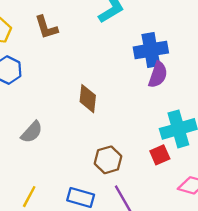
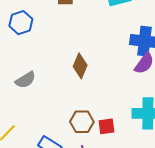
red square: (160, 155) -> (106, 126), moved

